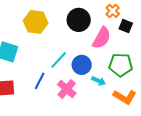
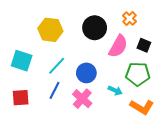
black square: (126, 26) -> (144, 45), moved
cyan line: (59, 60) -> (57, 66), moved
blue circle: (82, 65) -> (86, 73), moved

